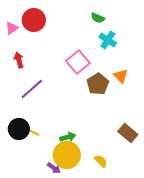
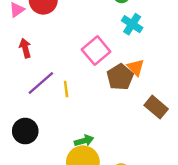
orange triangle: (121, 76) -> (136, 67), moved
yellow line: (33, 132) -> (66, 89), moved, turned 56
brown rectangle: (128, 133) -> (156, 107), moved

